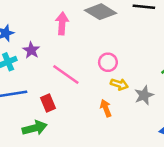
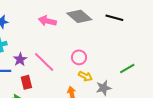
pink arrow: (62, 23) -> (47, 21), turned -90
purple star: (31, 50) -> (20, 59), moved

